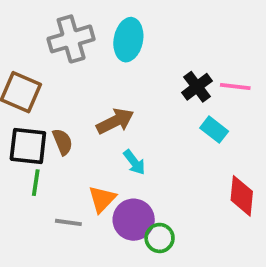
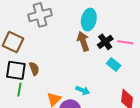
cyan ellipse: (128, 40) -> (89, 20), moved
brown arrow: (115, 121) -> (83, 41), moved, turned -84
cyan arrow: (134, 162) -> (83, 90), moved, turned -32

